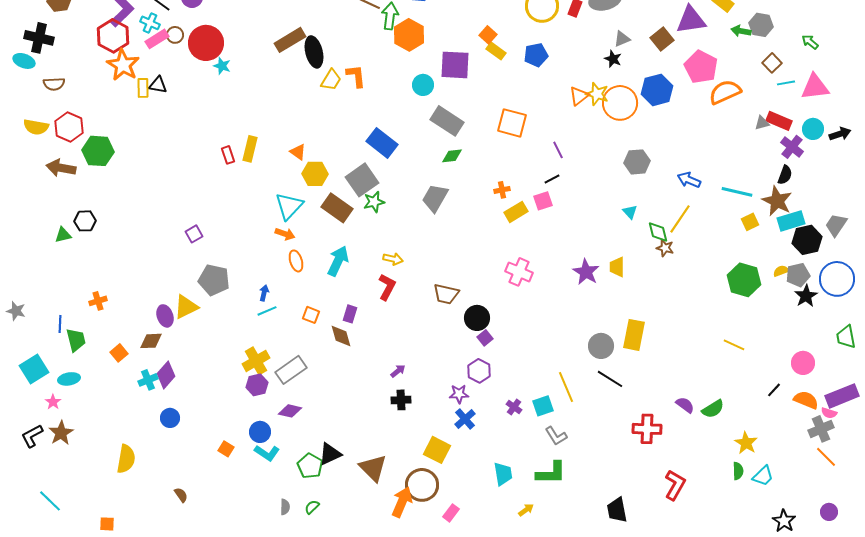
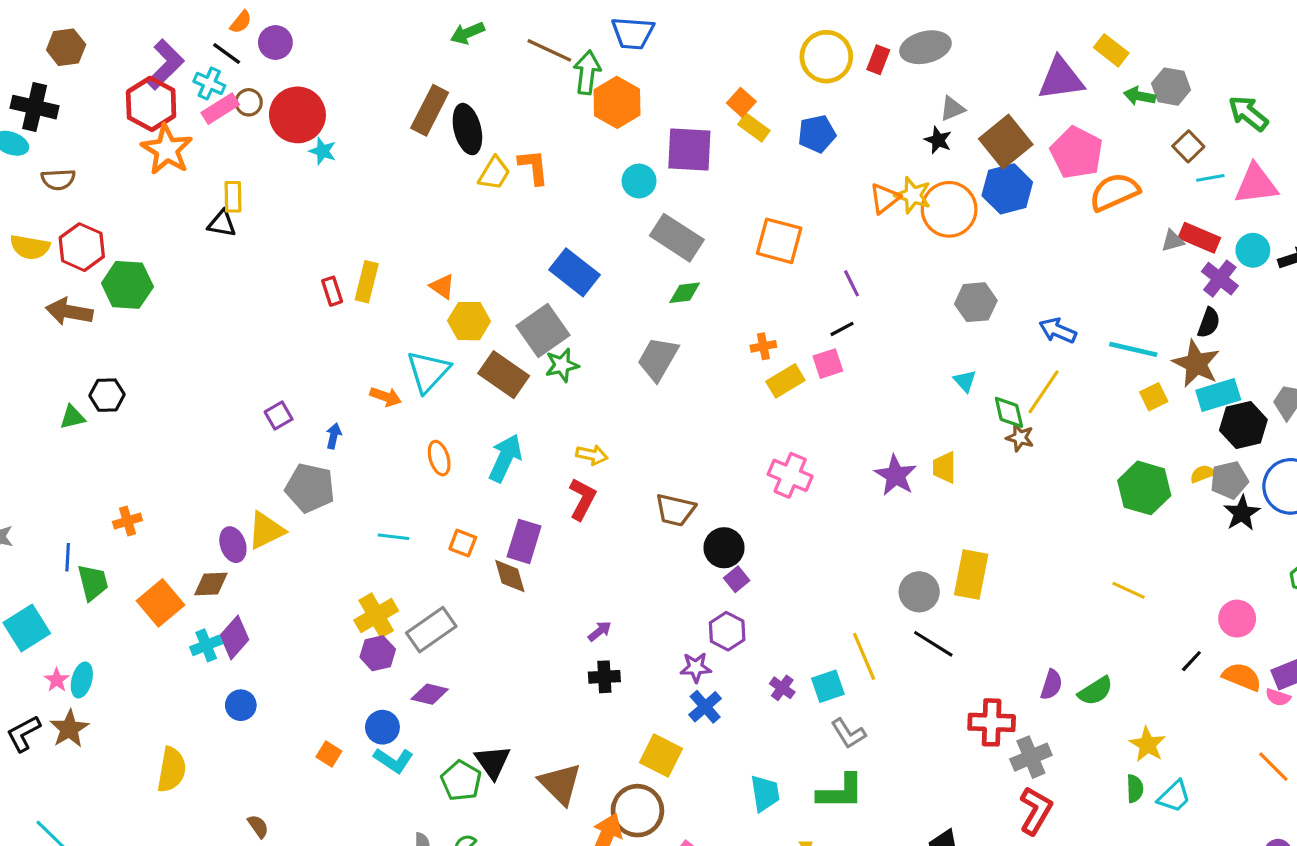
brown square: (662, 39) -> (1006, 142), moved, size x1.4
brown rectangle: (290, 40) -> (430, 110), turned -32
green arrow: (810, 42) -> (1248, 113), size x1.5
black triangle: (158, 85) -> (222, 224), moved
yellow rectangle: (143, 88) -> (233, 197), moved
orange arrow: (285, 234) -> (386, 397), moved
blue arrow: (264, 293) -> (334, 436), moved
cyan line: (267, 311) -> (393, 537), turned 30
purple rectangle: (350, 314) -> (524, 541), size x1.5
orange square: (119, 353) -> (161, 603), size x1.6
cyan ellipse: (69, 379) -> (82, 680), moved, turned -65
purple semicircle: (685, 405) -> (1051, 685), turned 72
gray cross: (821, 429) -> (1031, 757), moved
black triangle: (330, 454) -> (493, 762), turned -40

